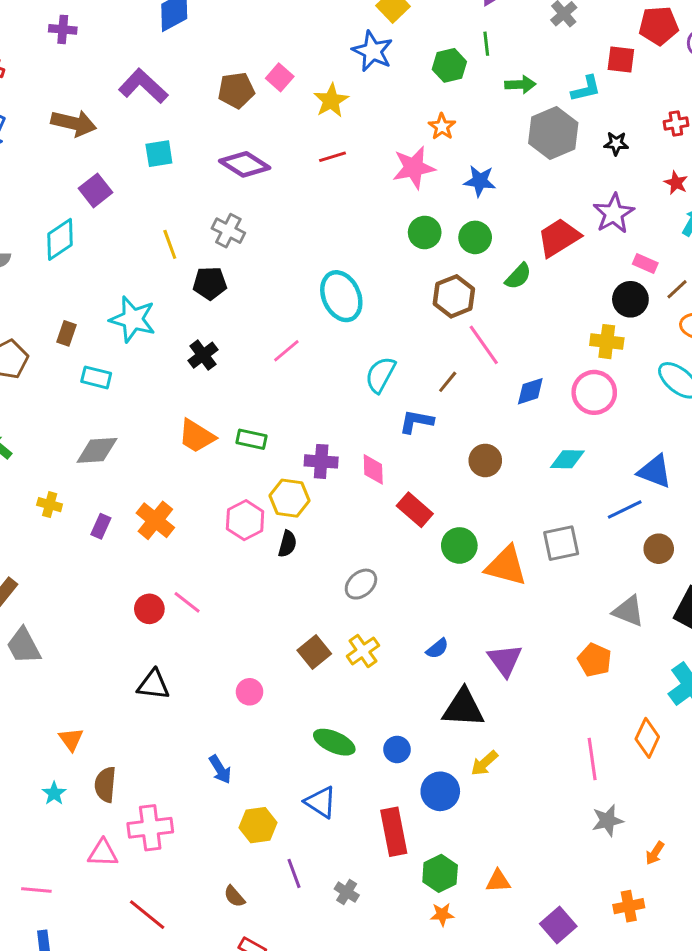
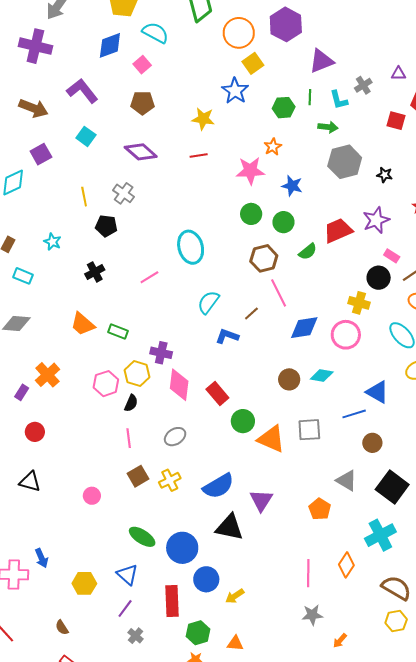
purple cross: (63, 29) -> (35, 46), size x1.8
pink square: (280, 77) -> (142, 65), moved
cyan L-shape: (586, 89) -> (339, 100), moved, turned 80
yellow star: (331, 101) -> (203, 119), turned 30
cyan square: (159, 154) -> (86, 136), turned 36
cyan star: (133, 319) -> (52, 242), size x0.6
blue diamond: (530, 391) -> (304, 328), size x1.4
brown circle: (485, 460) -> (289, 379), moved
pink diamond: (373, 469) -> (179, 385), moved, size x1.5
purple rectangle: (101, 526) -> (22, 392), moved
pink line: (187, 602) -> (129, 438), moved, turned 36
blue semicircle: (437, 649) -> (218, 486), size x2.0
blue circle: (397, 749) -> (182, 548), size x1.8
yellow arrow: (484, 763) -> (235, 596), moved
blue arrow: (220, 769) -> (42, 558), moved
purple line: (294, 873) -> (125, 609), moved, turned 48

